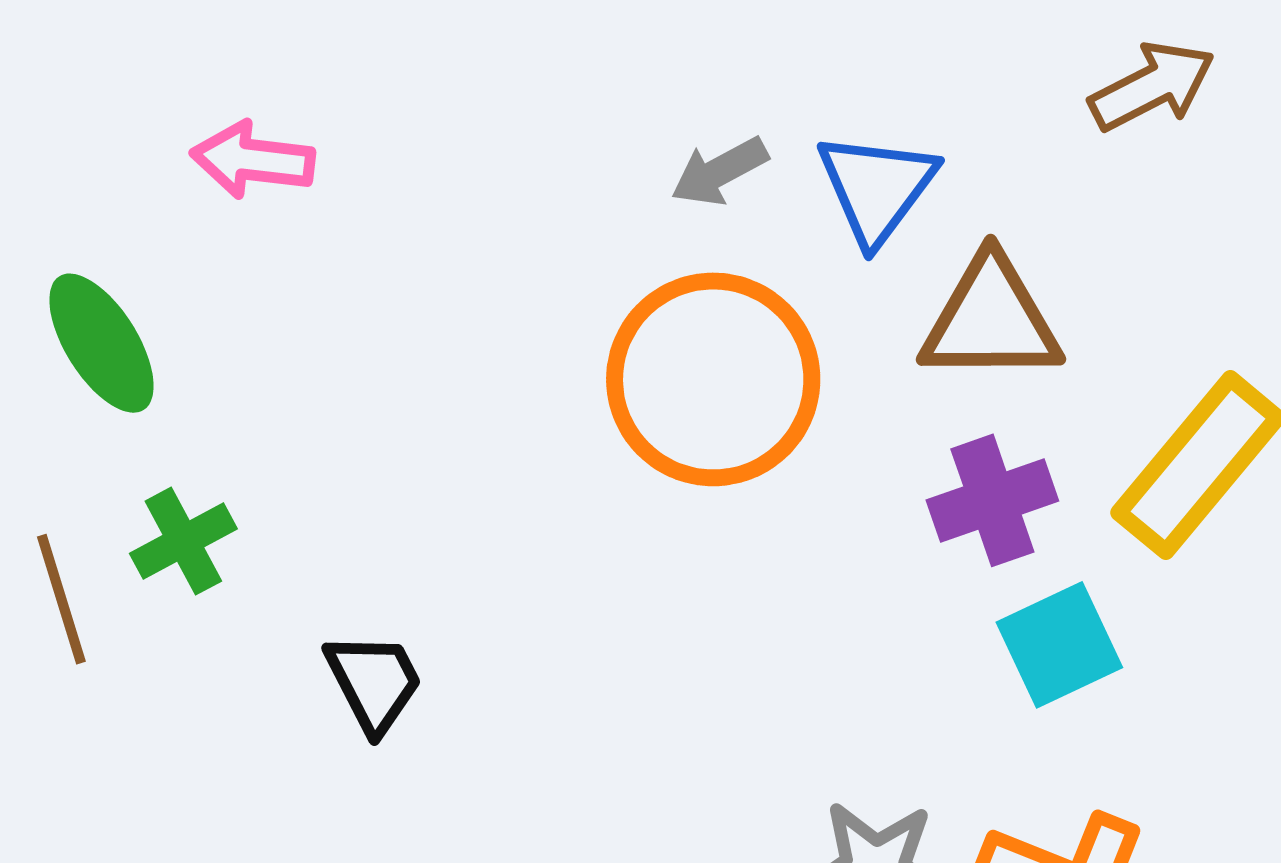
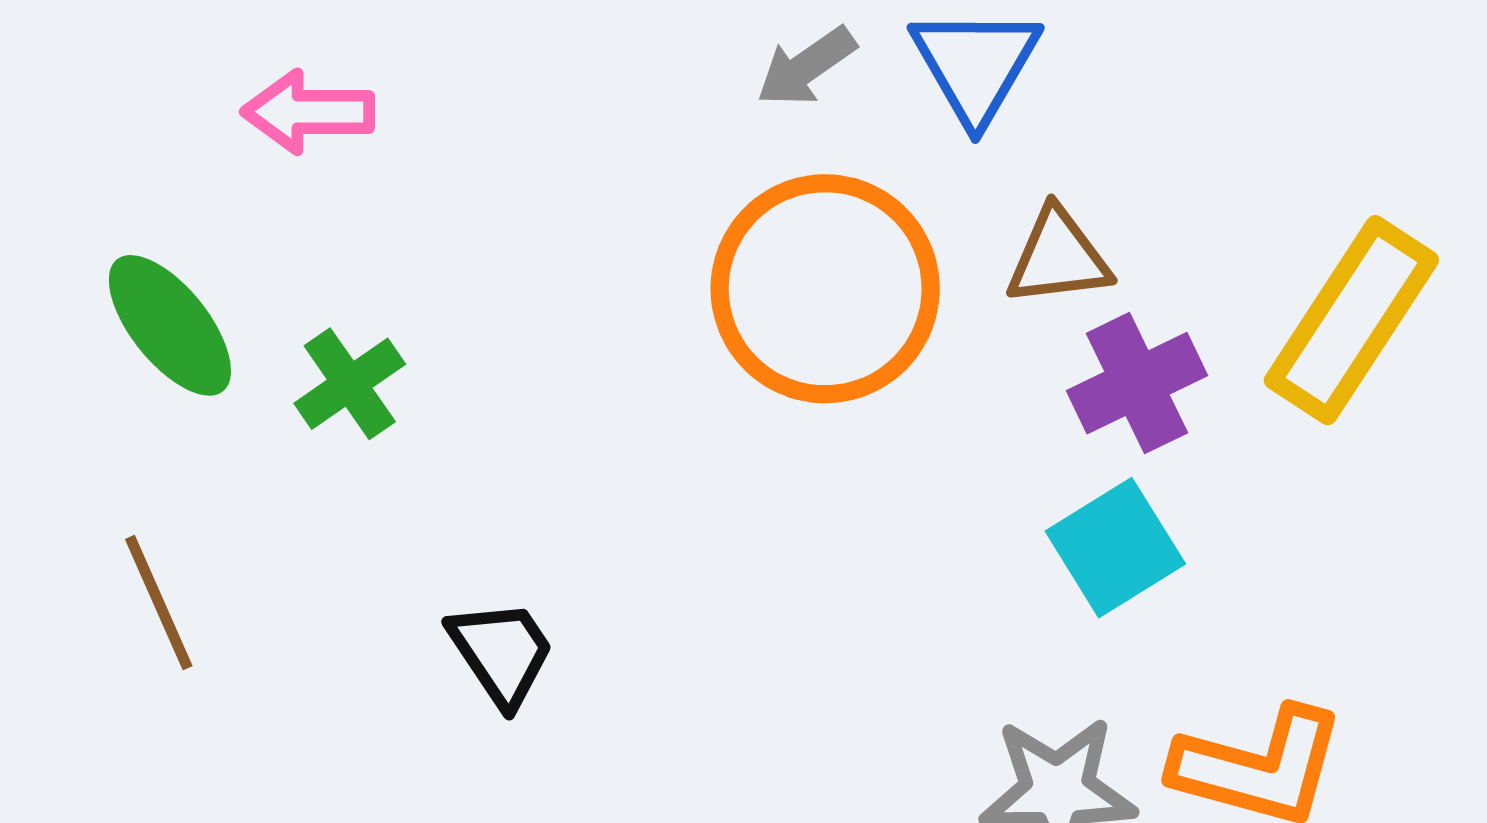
brown triangle: (991, 320) -> (1058, 257), moved, size x0.7
green cross: (183, 541) -> (350, 384), moved
cyan square: (1059, 645) -> (1115, 548), moved

